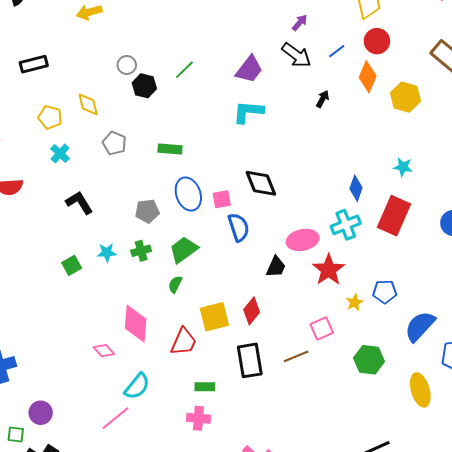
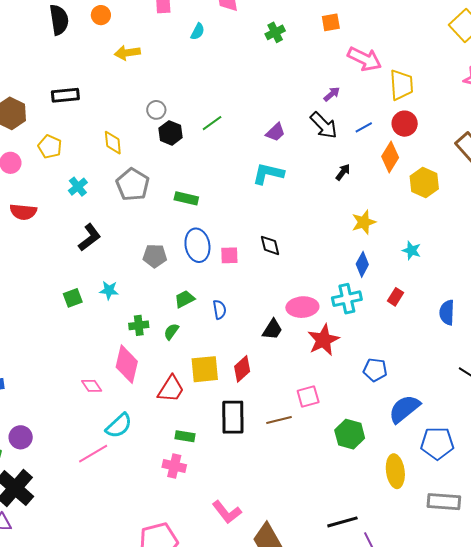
purple trapezoid: (249, 69) -> (275, 132), size x0.7
yellow pentagon: (50, 117) -> (50, 147), moved
gray pentagon: (114, 143) -> (133, 184), size x1.4
black diamond: (261, 183) -> (270, 245), size x0.7
black L-shape: (79, 203) -> (90, 237), turned 76
red rectangle: (394, 216) -> (395, 297), size x0.5
blue semicircle: (239, 227) -> (219, 310), moved, size x0.7
green trapezoid: (184, 250) -> (185, 299), size x0.7
green cross: (141, 251) -> (139, 325), moved
yellow star: (355, 302) -> (364, 222), moved, size x1.4

